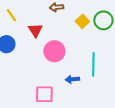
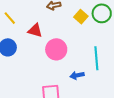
red triangle: (35, 30) -> (35, 30), turned -35

